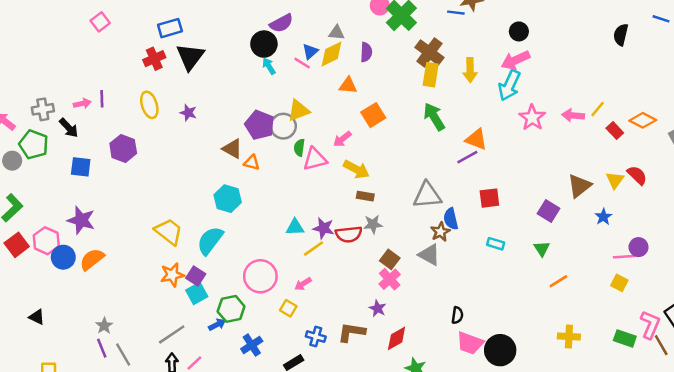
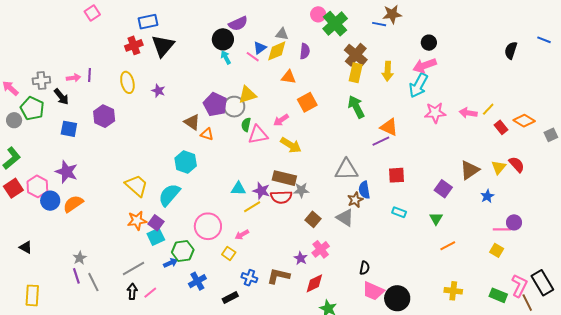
pink star: (532, 118) -> (435, 113), turned 30
brown rectangle: (365, 196) -> (284, 178), moved, size x1.6
pink cross: (390, 279) -> (321, 249), moved

